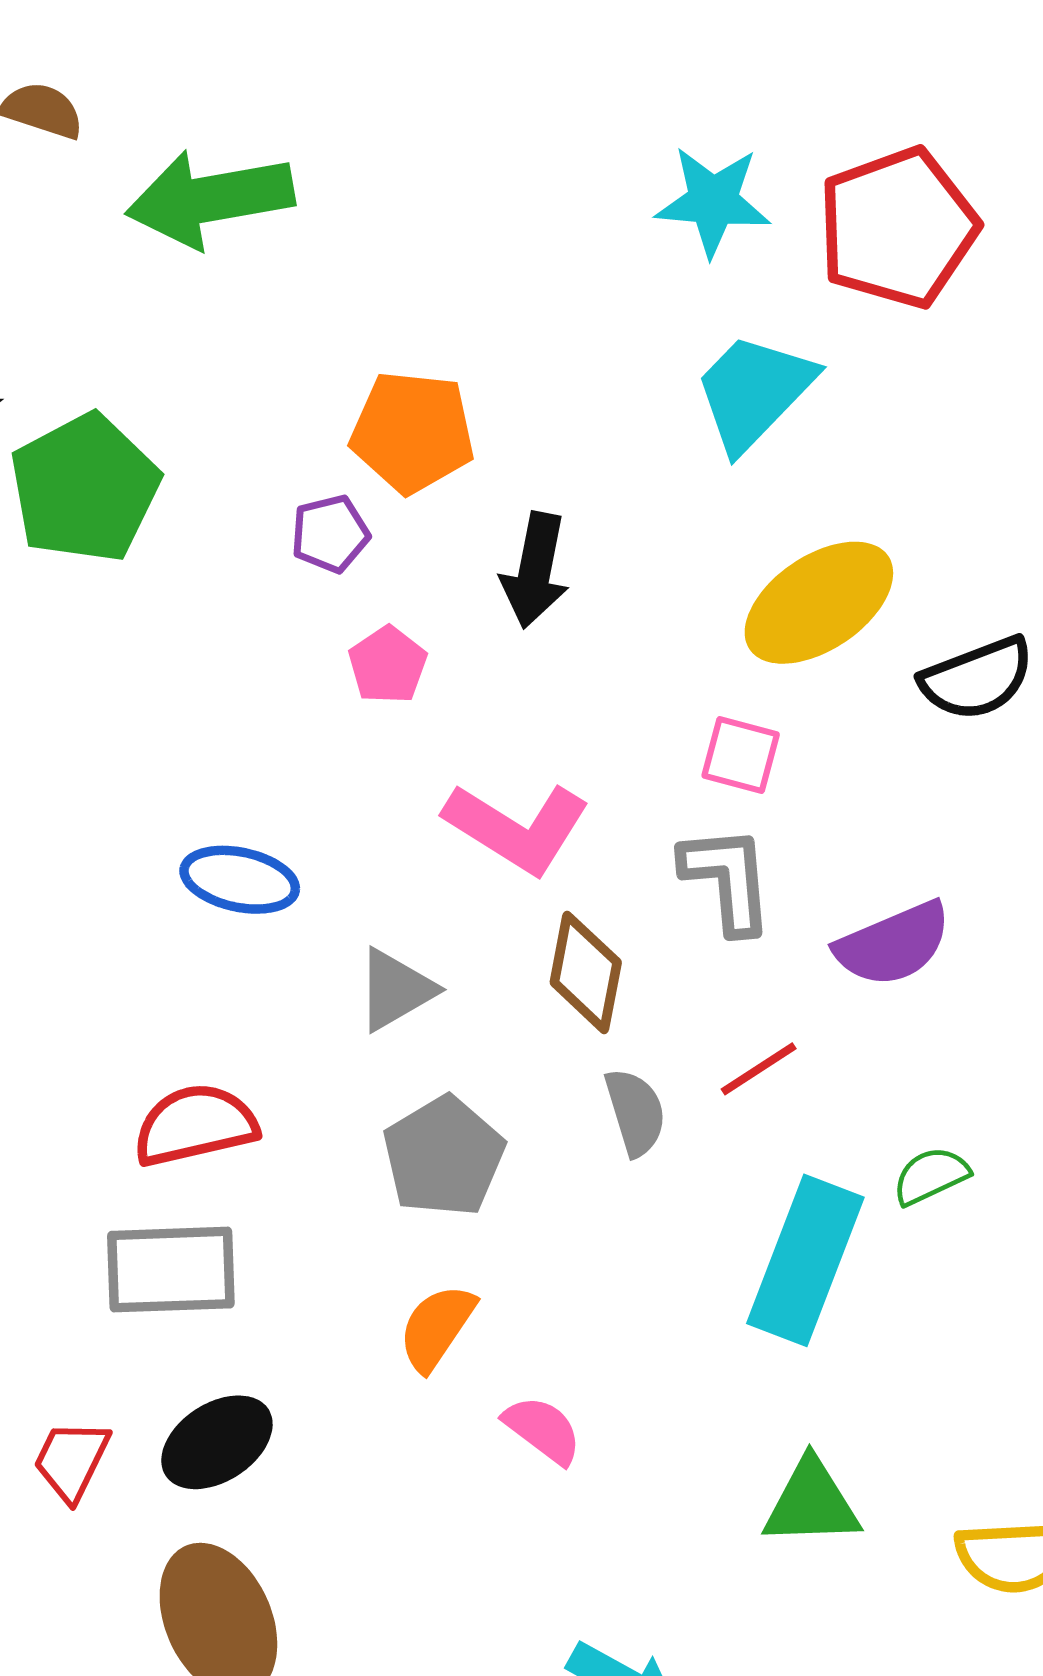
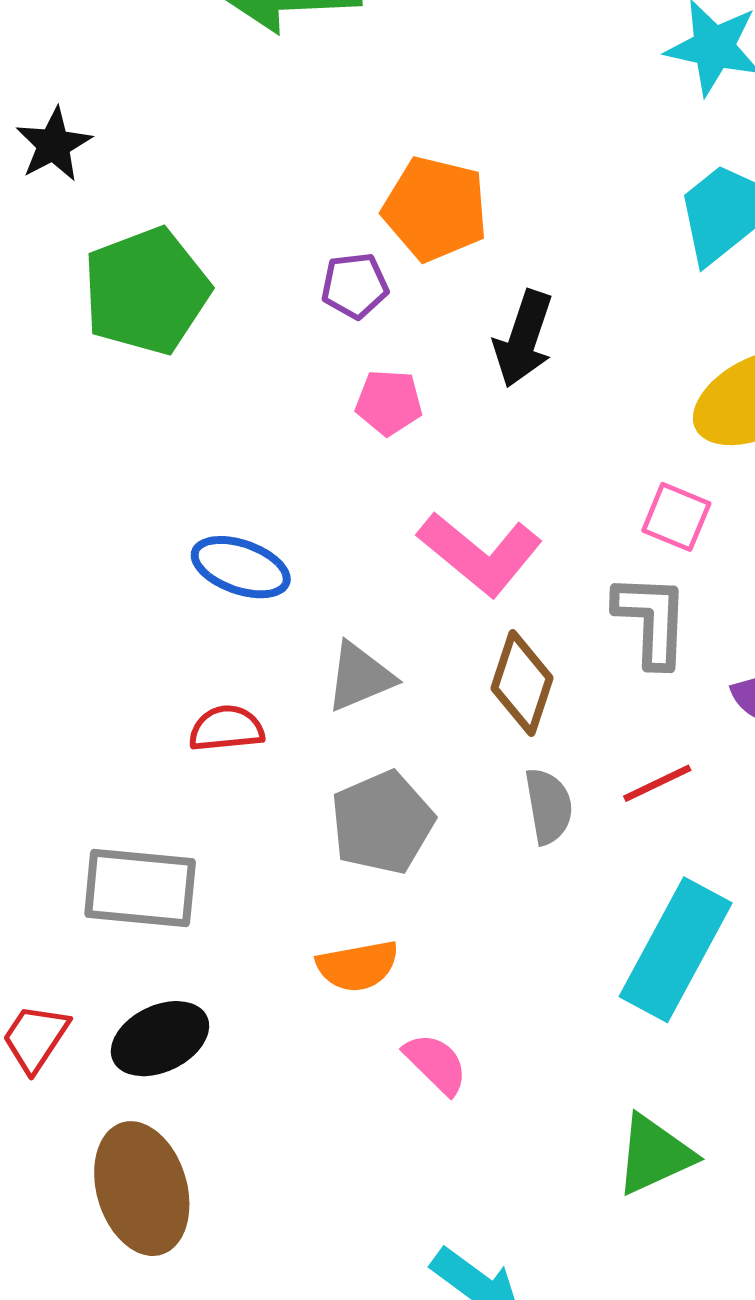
green pentagon: (85, 488) -> (146, 291), moved
pink pentagon: (388, 665) -> (389, 402), turned 30
red semicircle: (195, 1125) -> (226, 729), moved, size x0.7
orange semicircle: (437, 1327) -> (358, 966), turned -142
green triangle: (811, 1503) -> (654, 1155), turned -30

